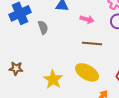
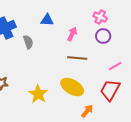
pink arrow: (87, 19) -> (72, 34), turned -80

